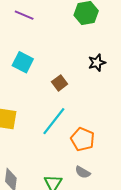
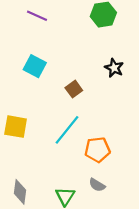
black star: (97, 63) -> (114, 68), turned -30
orange pentagon: (83, 139) -> (97, 150), turned -30

